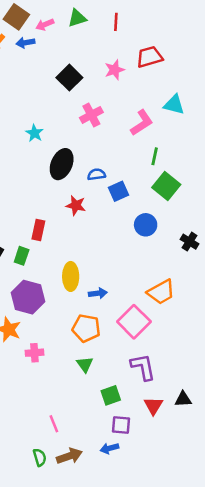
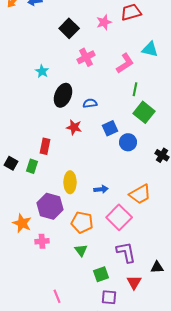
blue square: (118, 191) -> (110, 128), moved
blue arrow: (98, 293) -> (101, 189), moved
purple hexagon: (28, 297) -> (50, 206), moved
black triangle: (183, 399) -> (157, 267), moved

